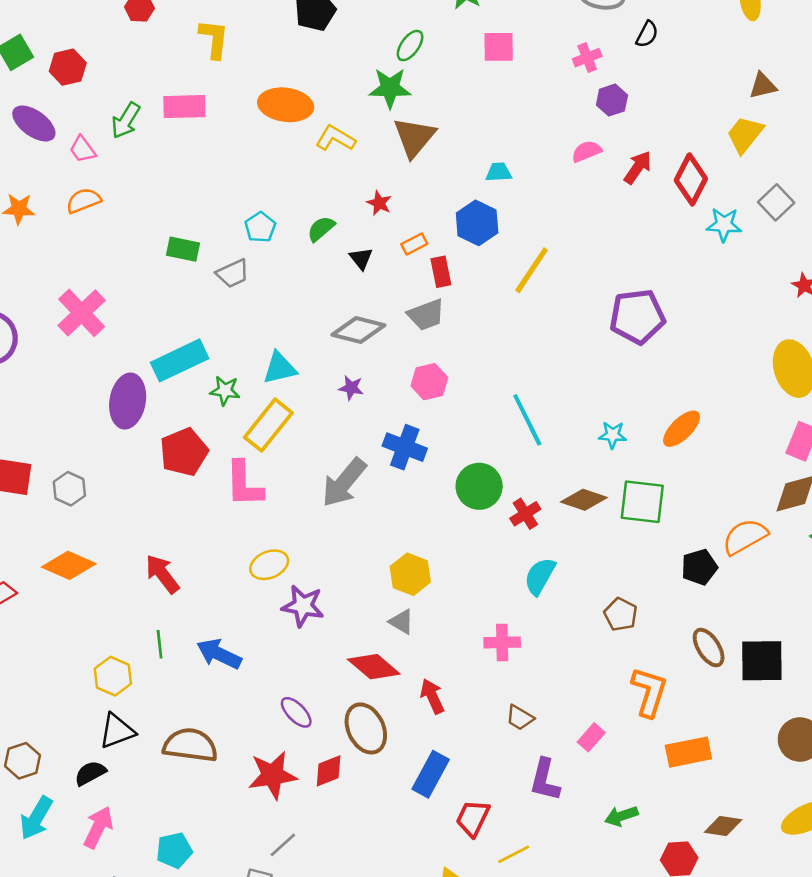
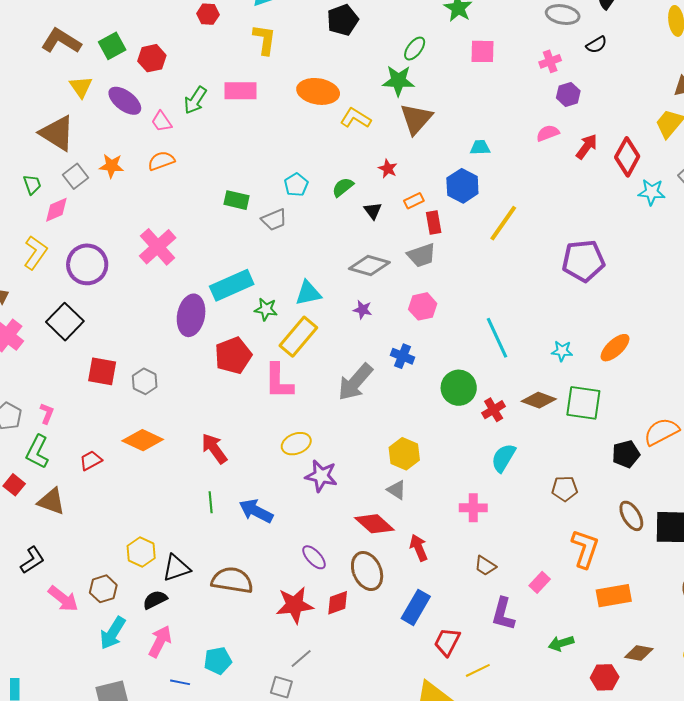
black semicircle: (647, 34) -> (596, 45), turned 30
blue cross: (405, 447) -> (402, 356), size x0.7
brown pentagon: (621, 614) -> (565, 489), turned -30
yellow hexagon: (113, 676) -> (141, 552), moved

